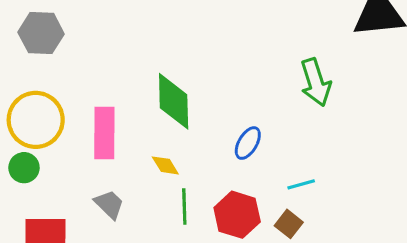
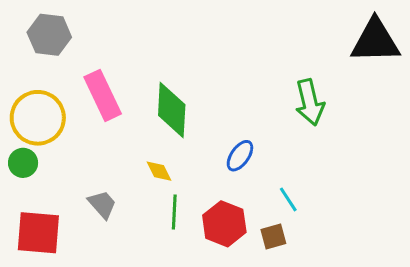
pink rectangle: (104, 133) -> (103, 95), moved, turned -30
cyan line: (301, 184) -> (288, 199), turned 68
brown square: (289, 224) -> (273, 237), turned 32

